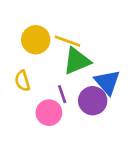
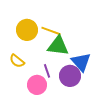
green triangle: (77, 61) -> (58, 46), turned 30
yellow semicircle: (22, 81) -> (17, 61), turned -35

